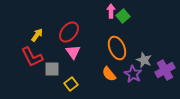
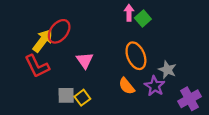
red ellipse: (69, 32) -> (59, 31), moved
yellow arrow: (37, 35) -> (43, 41), size x1.5
gray square: (52, 69) -> (66, 95), moved
purple cross: (165, 70) -> (189, 99), moved

